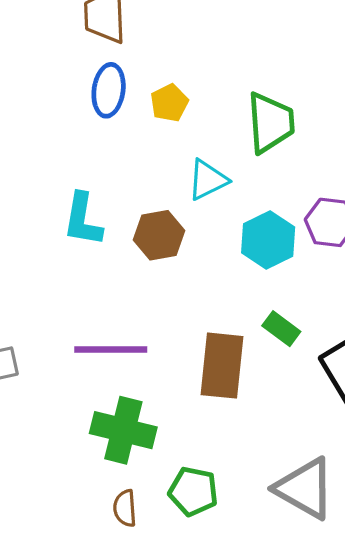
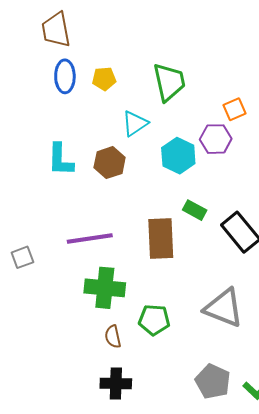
yellow pentagon: (169, 103) -> (104, 79), turned 30

